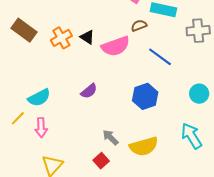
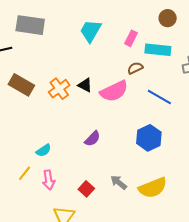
cyan semicircle: (39, 98) -> (44, 150), size x0.7
red square: (101, 161) -> (86, 189), moved

